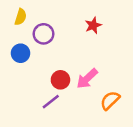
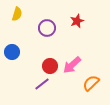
purple circle: (44, 34) -> (47, 28), moved
blue circle: (21, 53) -> (12, 52), moved

